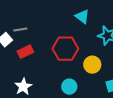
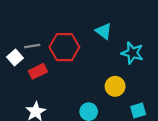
red hexagon: (65, 49) -> (64, 47), moved

